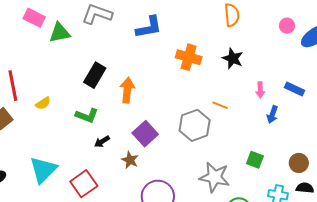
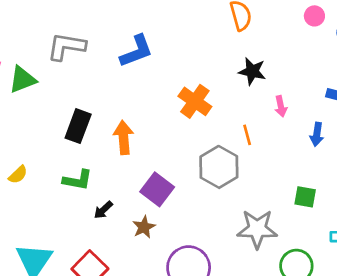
orange cross: (189, 57) -> (195, 101), moved, turned 30
pink arrow: (260, 90) -> (281, 106), moved
orange line: (220, 105) -> (247, 135), turned 63
brown star: (130, 160) -> (144, 227), turned 30

